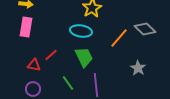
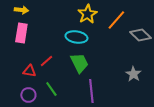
orange line: (119, 38) -> (116, 20), moved
green line: (68, 83) -> (51, 89), moved

